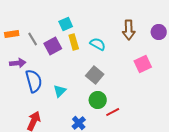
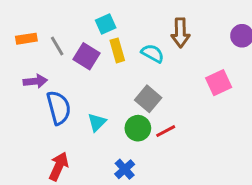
brown arrow: (129, 30) -> (180, 33), moved
purple square: (53, 46) -> (87, 56), turned -30
green circle: (98, 100) -> (138, 128), moved
red line: (113, 112) -> (166, 131), moved

